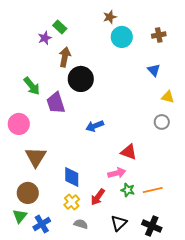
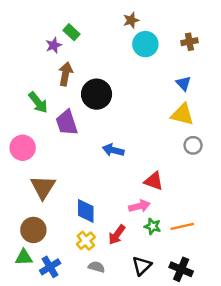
brown arrow: (65, 57) -> (66, 74), moved
yellow triangle: (168, 97) -> (182, 114), moved, size x1.5
blue arrow: (95, 126) -> (113, 150), turned 36
green triangle: (20, 216) -> (24, 257), turned 49

